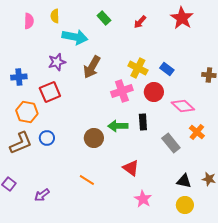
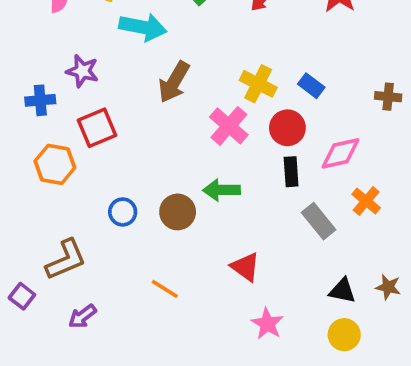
purple star: (57, 62) -> (82, 71), moved, turned 30
pink cross: (122, 91) -> (229, 126), turned -30
pink diamond: (183, 106) -> (341, 153), turned -55
black rectangle: (143, 122) -> (291, 172), moved
blue circle: (47, 138) -> (123, 212), moved
brown L-shape: (21, 143) -> (66, 260), moved

